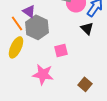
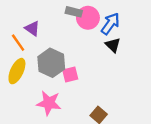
gray hexagon: (37, 27) -> (51, 63), moved
black triangle: (87, 28) -> (113, 45), moved

